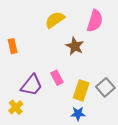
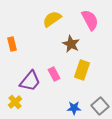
pink semicircle: (95, 21) -> (90, 20), turned -45
gray square: (105, 87) -> (100, 106), moved
yellow rectangle: (81, 90) -> (82, 70), moved

